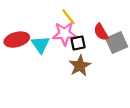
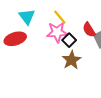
black square: (78, 43) -> (69, 40), turned -32
cyan triangle: (40, 45) -> (27, 17), moved

